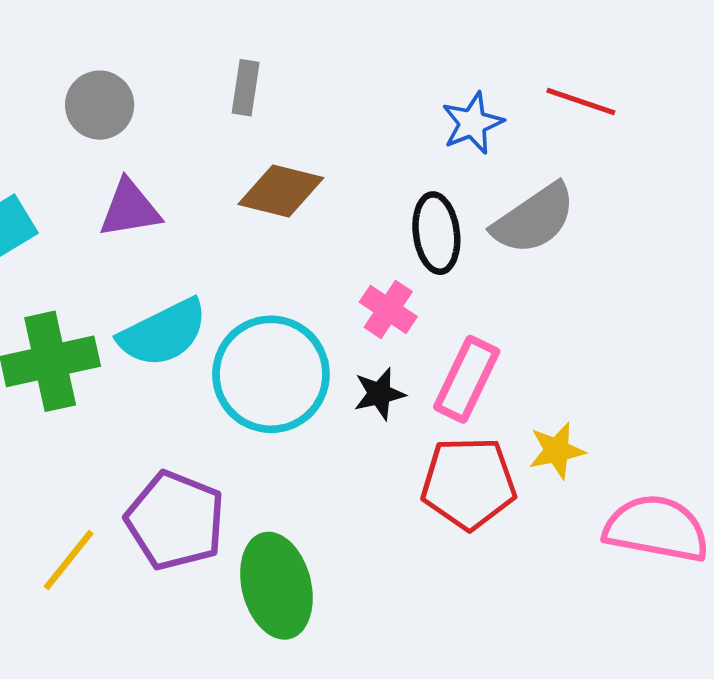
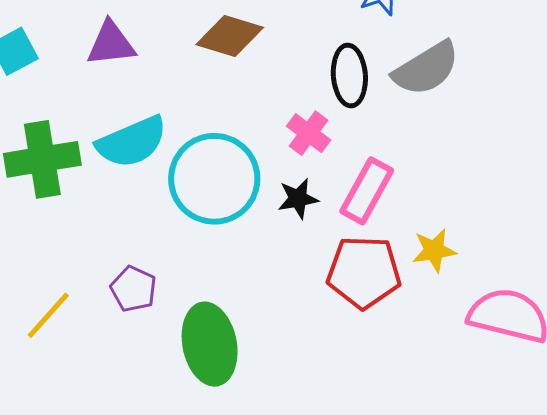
purple pentagon: (175, 521) -> (133, 289), size x0.6

